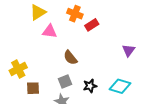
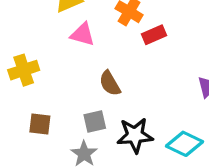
yellow cross: (18, 69) -> (24, 70), moved
black star: (90, 86) -> (135, 135), size x1.5

